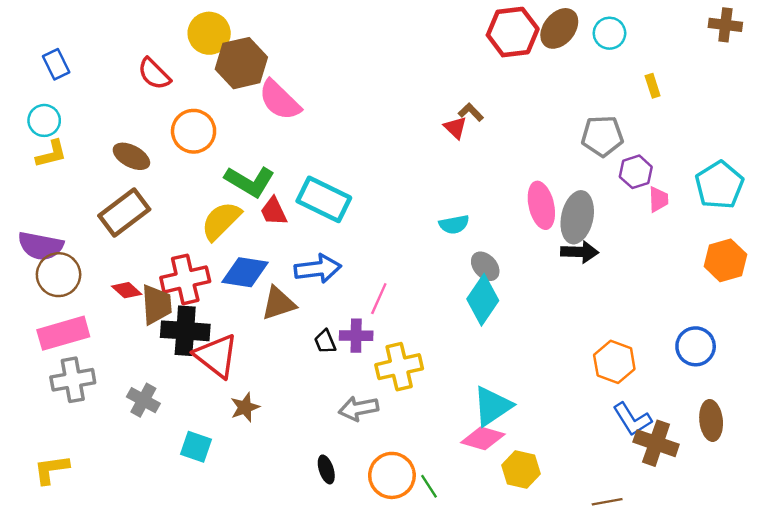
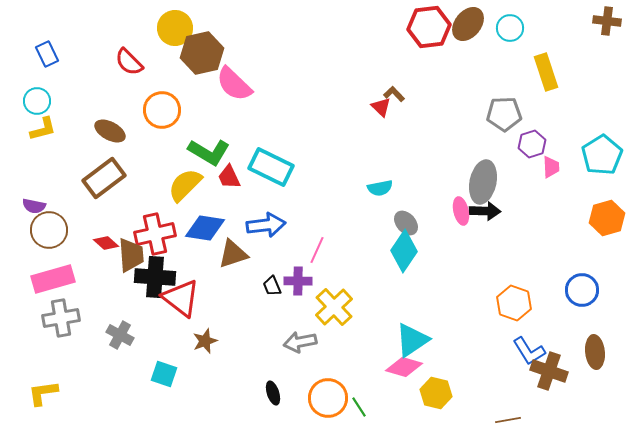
yellow rectangle: (653, 86) -> (546, 72), size x1.8
pink ellipse: (541, 205) -> (461, 211), moved, size x0.7
purple semicircle: (41, 246) -> (34, 206), size x0.6
yellow cross: (399, 367) -> (334, 307), turned -30

